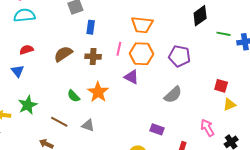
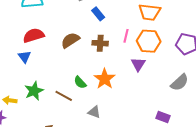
blue rectangle: (91, 27) -> (98, 14), turned -48
red semicircle: (26, 50) -> (34, 35), size x1.5
purple triangle: (131, 77) -> (138, 64), turned 35
brown line: (59, 122) -> (64, 96), moved

